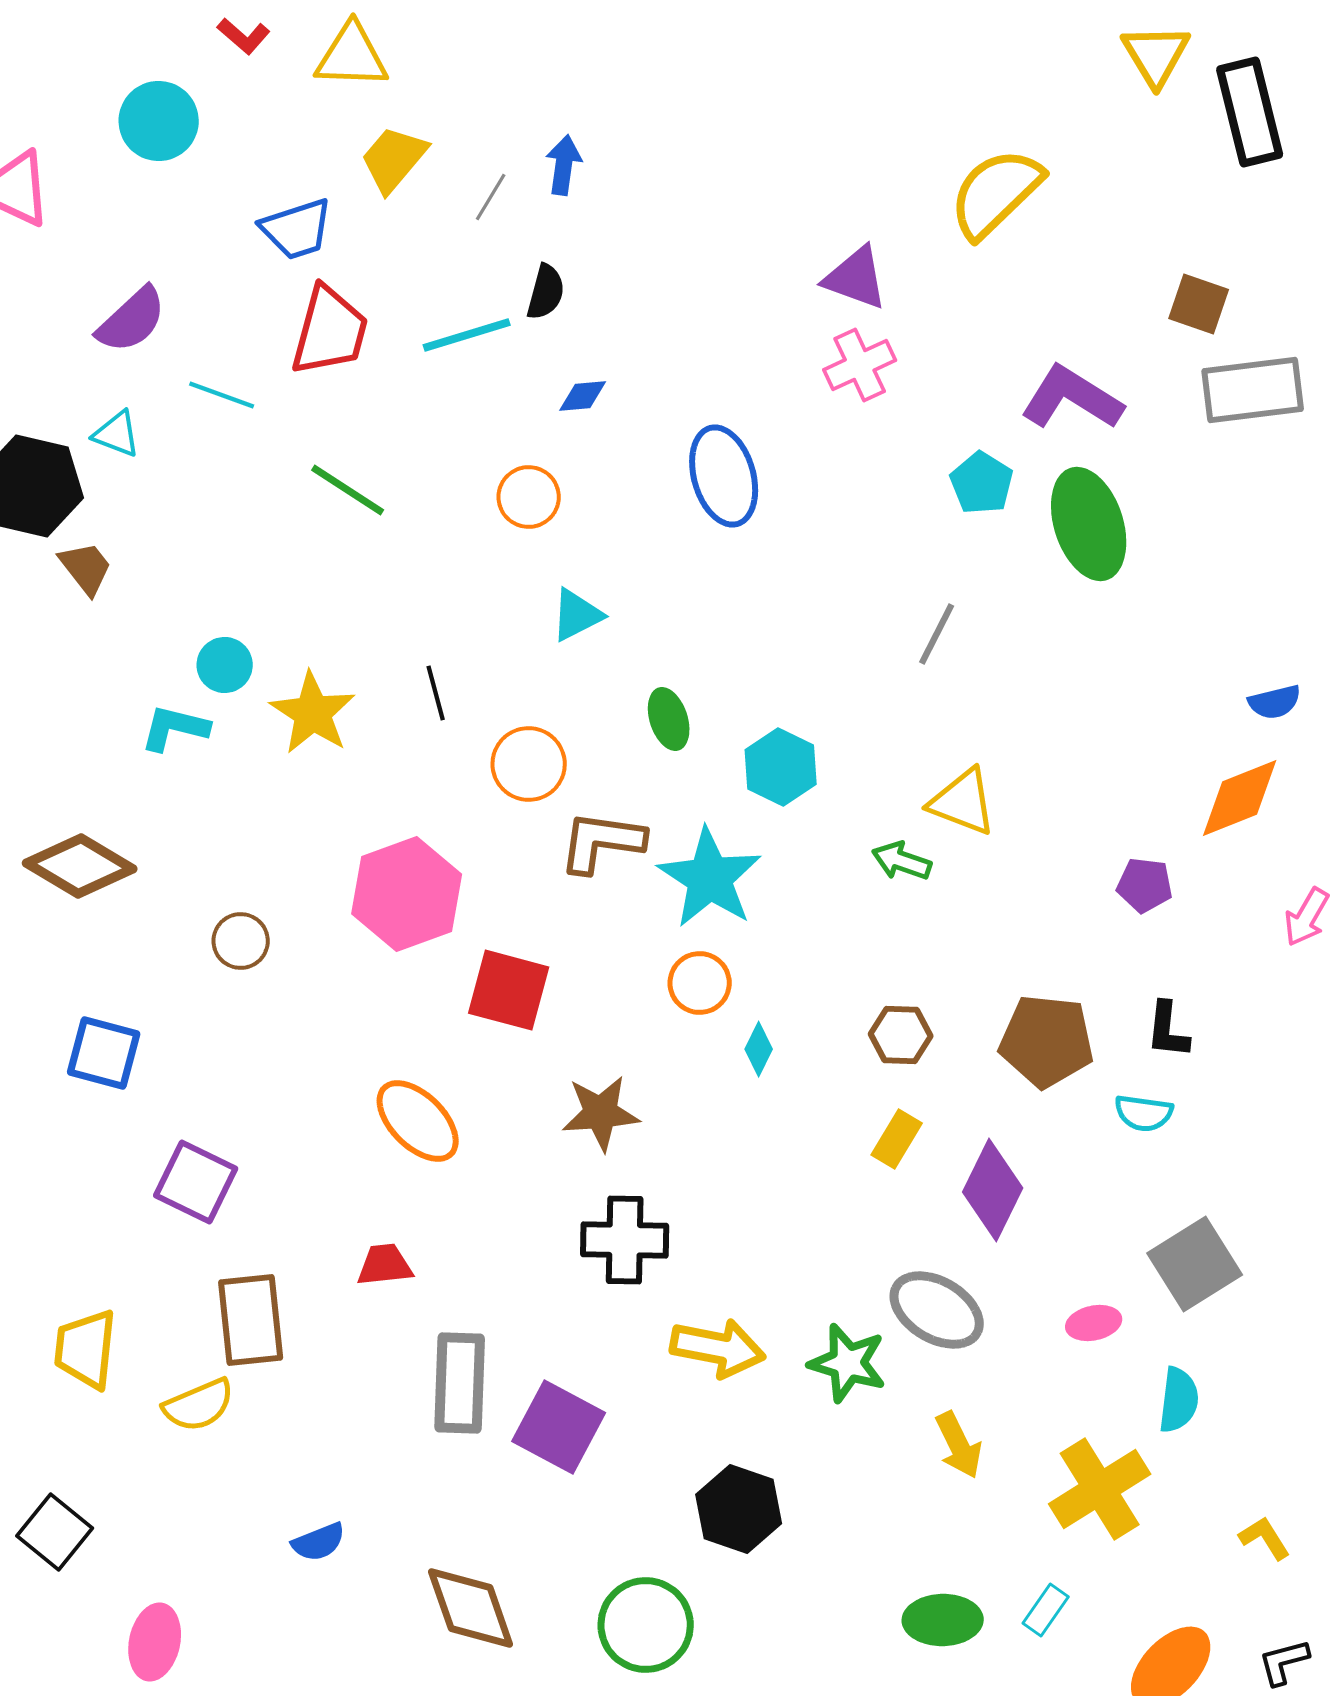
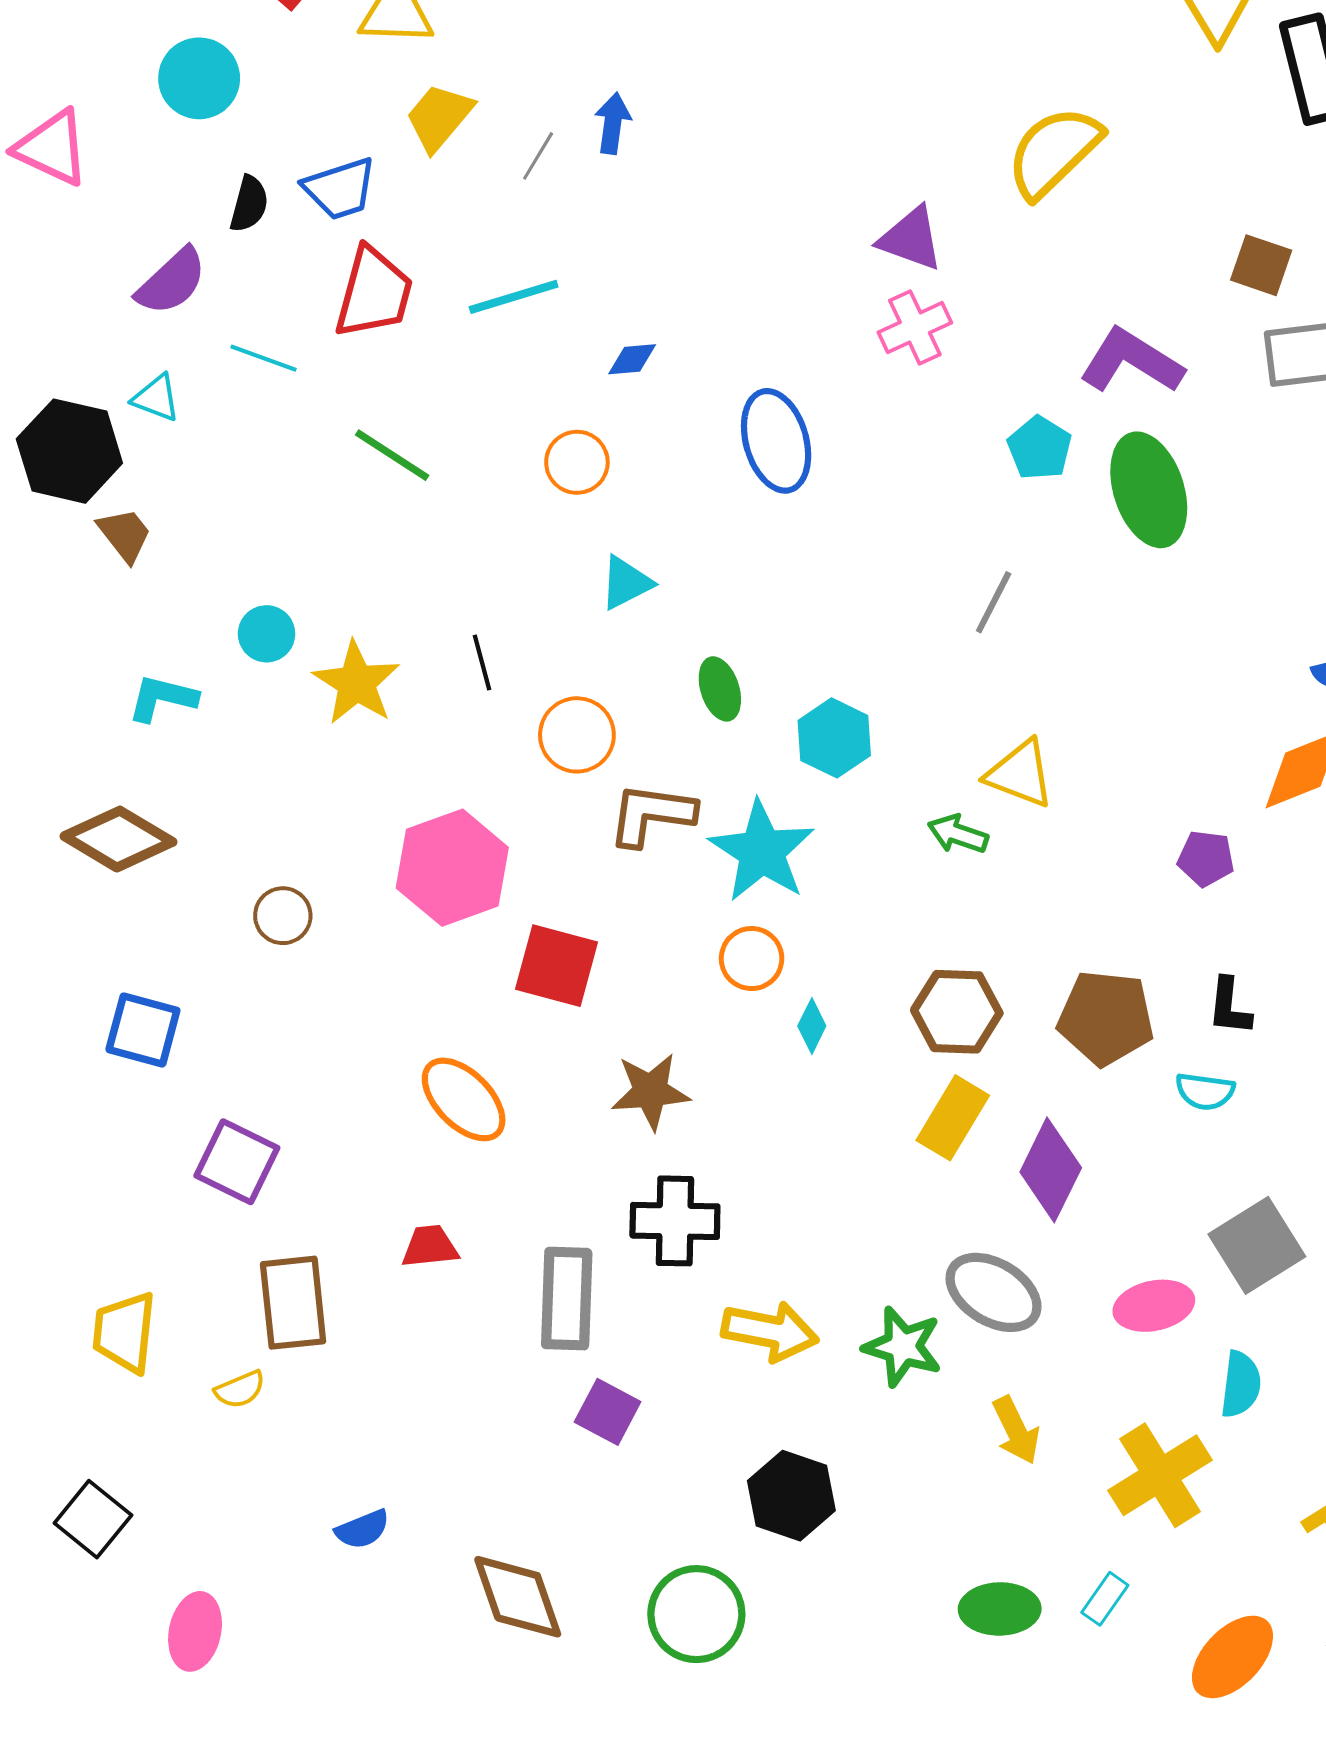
black semicircle: (546, 292) -> (249, 204), moved
cyan L-shape: (175, 728) -> (162, 698), moved
brown hexagon: (901, 1035) -> (957, 1012), size x1.4
yellow rectangle: (897, 1139) -> (953, 1118), size x1.4
pink ellipse: (1094, 1323) -> (1154, 1306), size x1.4
gray rectangle: (460, 1383) -> (567, 1299), moved
yellow semicircle: (199, 1405) -> (240, 1389), size x0.7
purple square: (559, 1427) -> (608, 1412), size x0.7

